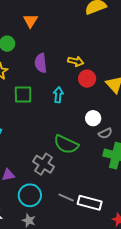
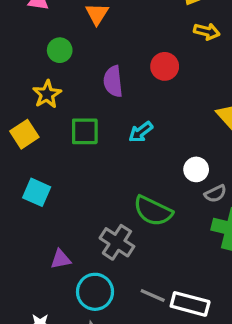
yellow arrow: (76, 61) -> (207, 31), moved
red circle: (87, 79) -> (165, 66), moved
cyan arrow: (58, 95) -> (141, 132), turned -133

